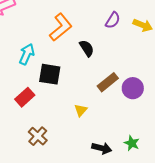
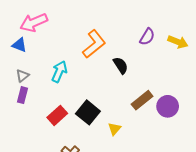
black square: (50, 74) -> (88, 112), moved, turned 30

